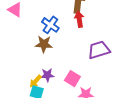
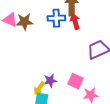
blue cross: (50, 25) -> (56, 18), moved, turned -30
brown star: (44, 44) -> (25, 22), moved

